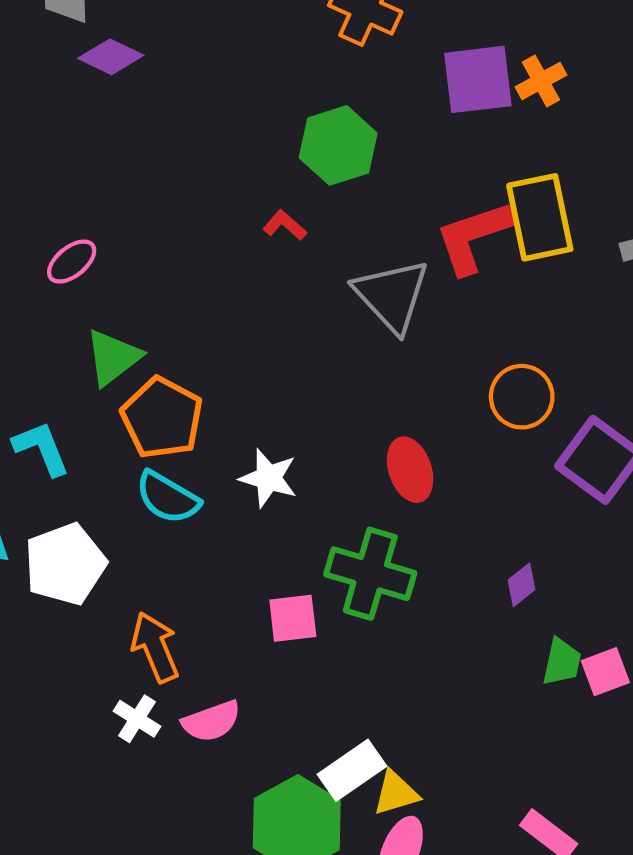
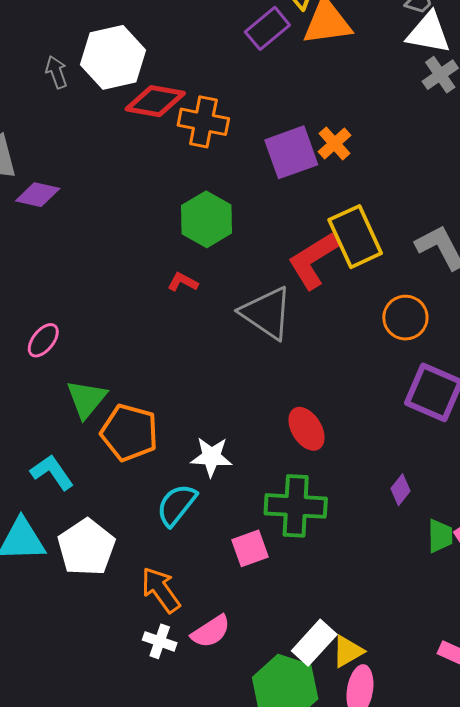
orange circle: (522, 397) -> (405, 318), moved
cyan semicircle: (168, 497) -> (177, 505), moved, turned 111

